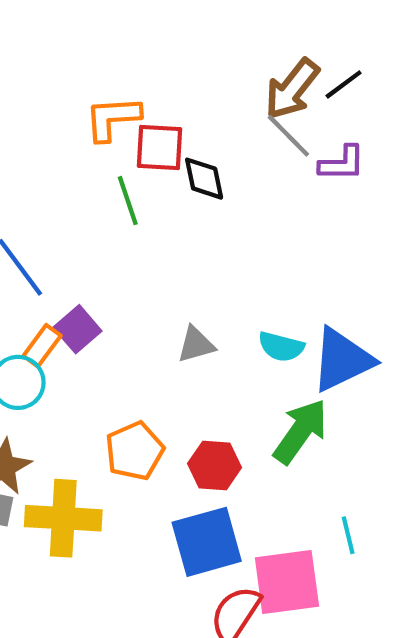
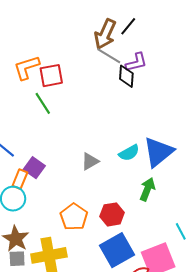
black diamond: (204, 179) -> (126, 76), moved, turned 30
cyan semicircle: (281, 347) -> (129, 153), turned -30
green arrow: (300, 431) -> (147, 189), size x0.7

